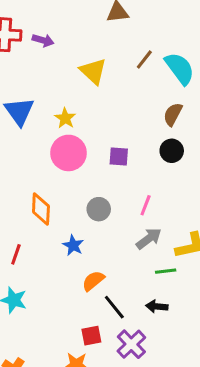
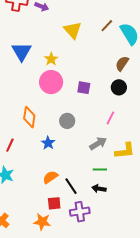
pink line: (146, 205) -> (110, 118), moved
green line: (166, 271) -> (100, 170), moved
orange semicircle: (93, 281) -> (50, 177), moved
purple cross: (131, 344) -> (80, 212), turned 30

